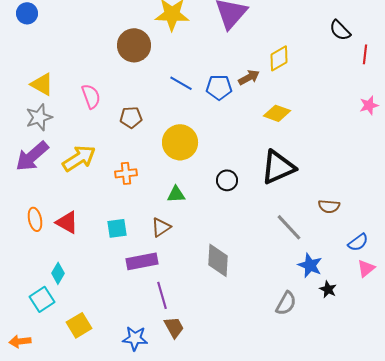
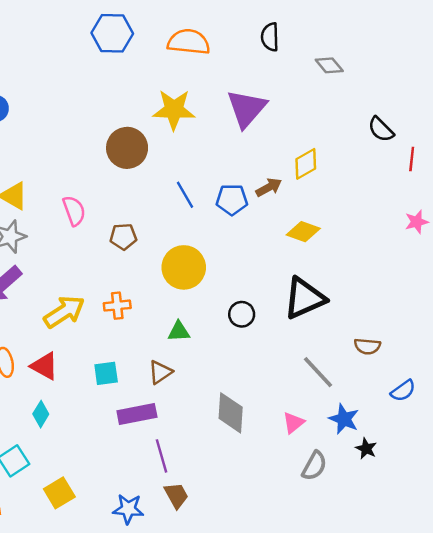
blue line: (181, 83) -> (185, 195), turned 30
yellow arrow: (79, 158) -> (64, 312), moved
pink triangle: (366, 268) -> (293, 423), moved
cyan diamond: (58, 273) -> (41, 414), moved

